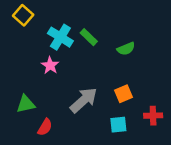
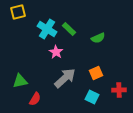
yellow square: (23, 15) -> (18, 12), turned 35
pink star: (50, 65) -> (56, 52), moved
cyan square: (118, 125) -> (92, 97), turned 32

